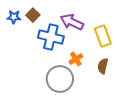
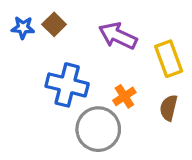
blue cross: (51, 37) -> (67, 85), moved

